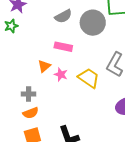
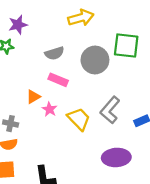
gray semicircle: (63, 16) -> (54, 53), moved

